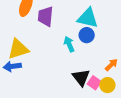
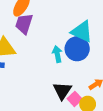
purple trapezoid: (46, 16) -> (24, 24), moved
blue circle: (87, 35) -> (77, 49), size x1.5

